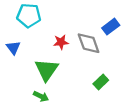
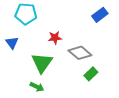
blue rectangle: (111, 27) -> (100, 15), moved
gray diamond: (89, 43) -> (80, 53), moved, turned -30

